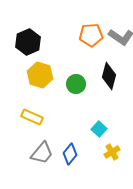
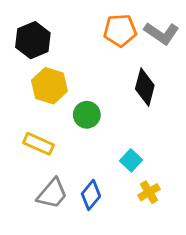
green circle: (76, 84) -> (87, 115), moved

